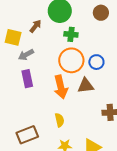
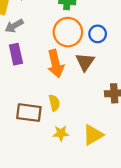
brown triangle: (86, 86) -> (85, 62), turned -48
brown rectangle: (27, 135) -> (29, 113), moved, turned 30

